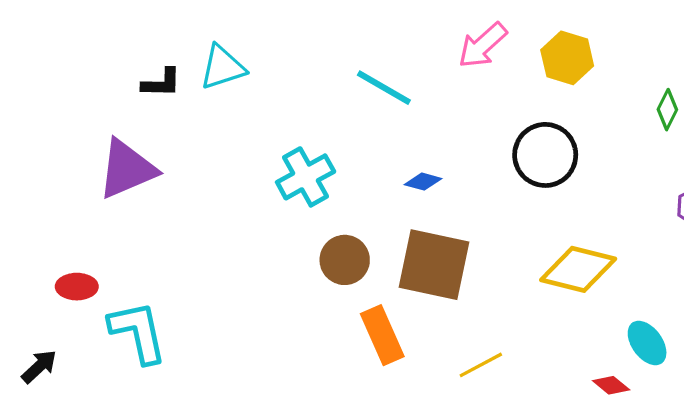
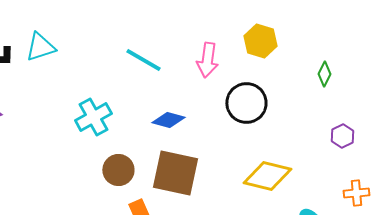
pink arrow: (483, 45) -> (207, 60), moved, turned -40
blue diamond: (423, 182) -> (168, 120), size x1.4

